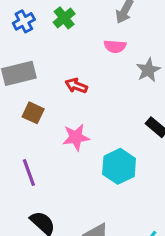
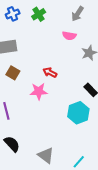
red arrow: (76, 86) -> (50, 72), moved
cyan hexagon: (119, 166) -> (78, 113), moved

